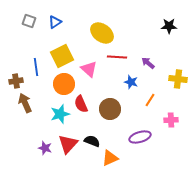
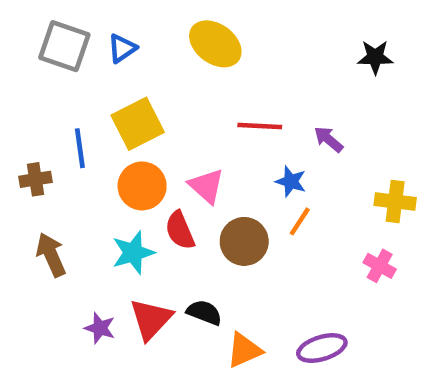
gray square: (29, 21) -> (64, 46), size x1.6
yellow ellipse: (102, 33) -> (215, 44), moved
pink triangle: (89, 69) -> (206, 186), moved
yellow cross: (178, 79) -> (395, 201), moved
orange line: (150, 100) -> (300, 221), moved
brown arrow: (25, 103) -> (51, 255), moved
pink cross: (171, 120) -> (380, 266), turned 32
purple ellipse: (140, 137) -> (322, 348), moved

